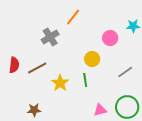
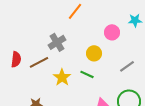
gray cross: (50, 37) -> (57, 42), moved
green line: (85, 80) -> (87, 74), turned -56

